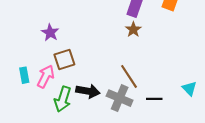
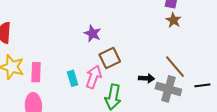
black arrow: (88, 91) -> (146, 78), moved, size x0.7

